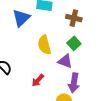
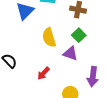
purple arrow: (74, 83) -> (93, 77), moved

